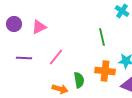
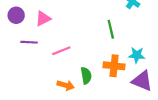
pink line: (56, 57) -> (61, 51), turned 30
purple line: (24, 58) -> (29, 42), moved

